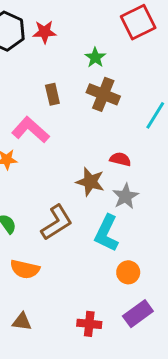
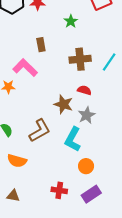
brown cross: (103, 94) -> (80, 59), moved, turned -30
red cross: (89, 324) -> (59, 190), moved

